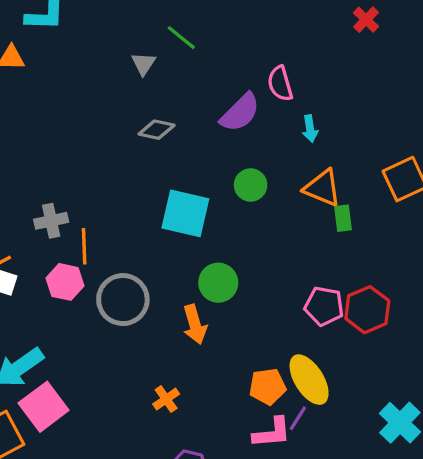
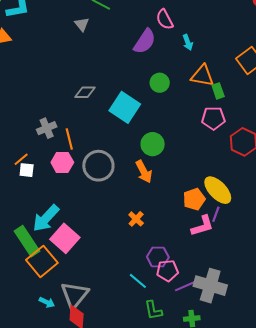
gray diamond: (157, 130) -> (85, 92), moved
cyan square: (185, 213) -> (125, 107), turned 32
pink pentagon: (324, 306) -> (213, 118), moved

